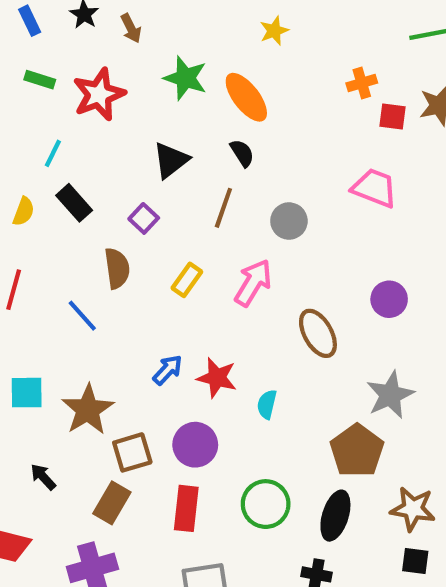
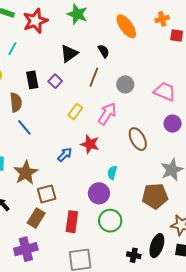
orange ellipse: (246, 97) -> (126, 26), moved
pink trapezoid: (375, 188) -> (165, 92), moved
black rectangle: (74, 203) -> (32, 80), moved, turned 30
brown semicircle: (117, 268) -> (16, 102), moved
red star: (217, 378) -> (90, 144), moved
purple circle: (195, 445) -> (99, 193), moved
brown pentagon: (357, 451) -> (155, 196), turned 30
black ellipse: (335, 516) -> (157, 246), moved

